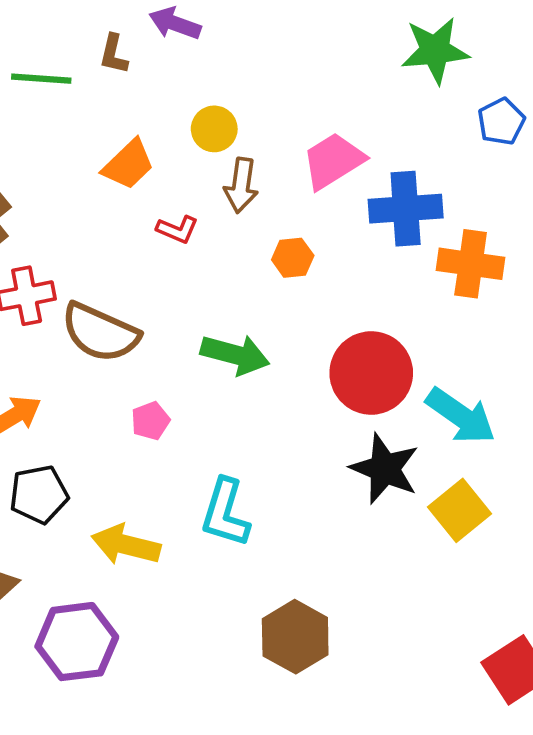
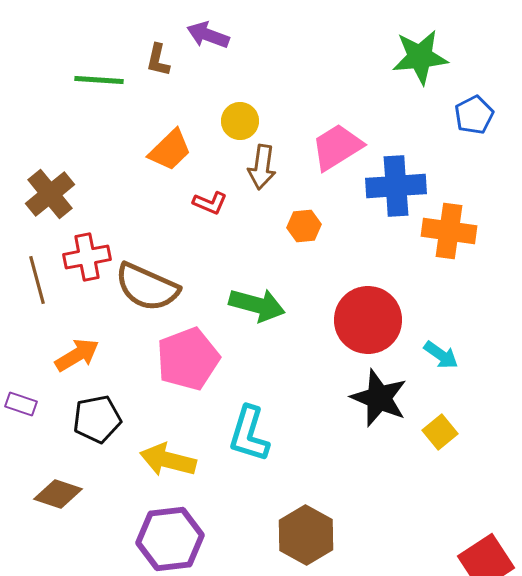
cyan arrow: (461, 416) -> (441, 355), size x0.6
pink pentagon: (150, 421) -> (188, 359), size x2.0
yellow square: (460, 510) -> (440, 432), size x0.7
purple hexagon: (77, 642) -> (170, 539), moved

